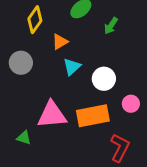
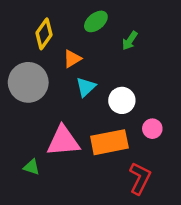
gray circle: (21, 63) -> (28, 82), size x1.5

